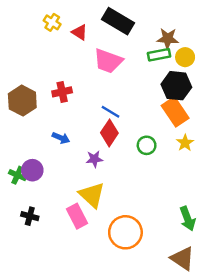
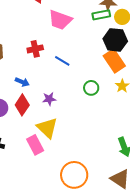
red cross: (62, 92) -> (35, 49), moved
red diamond: (109, 133) -> (22, 105), moved
orange circle: (125, 232) -> (74, 175), moved

